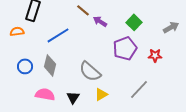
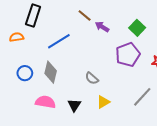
gray semicircle: (90, 71) -> (92, 78), size x0.6

